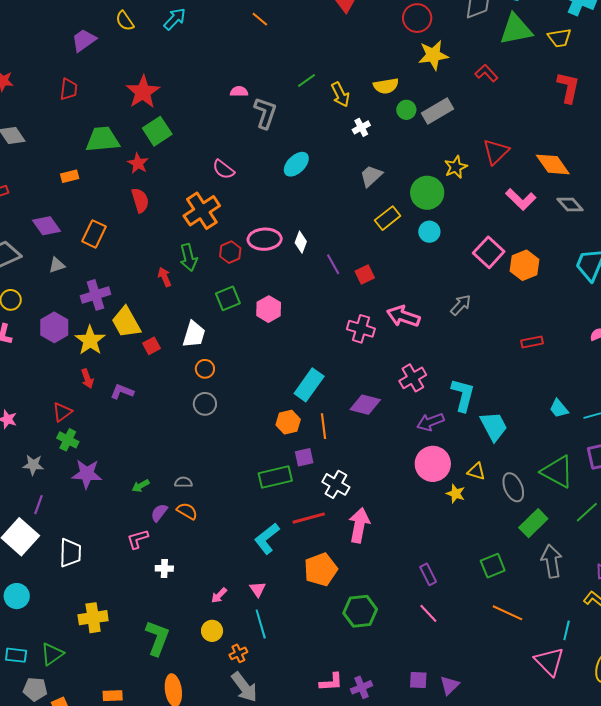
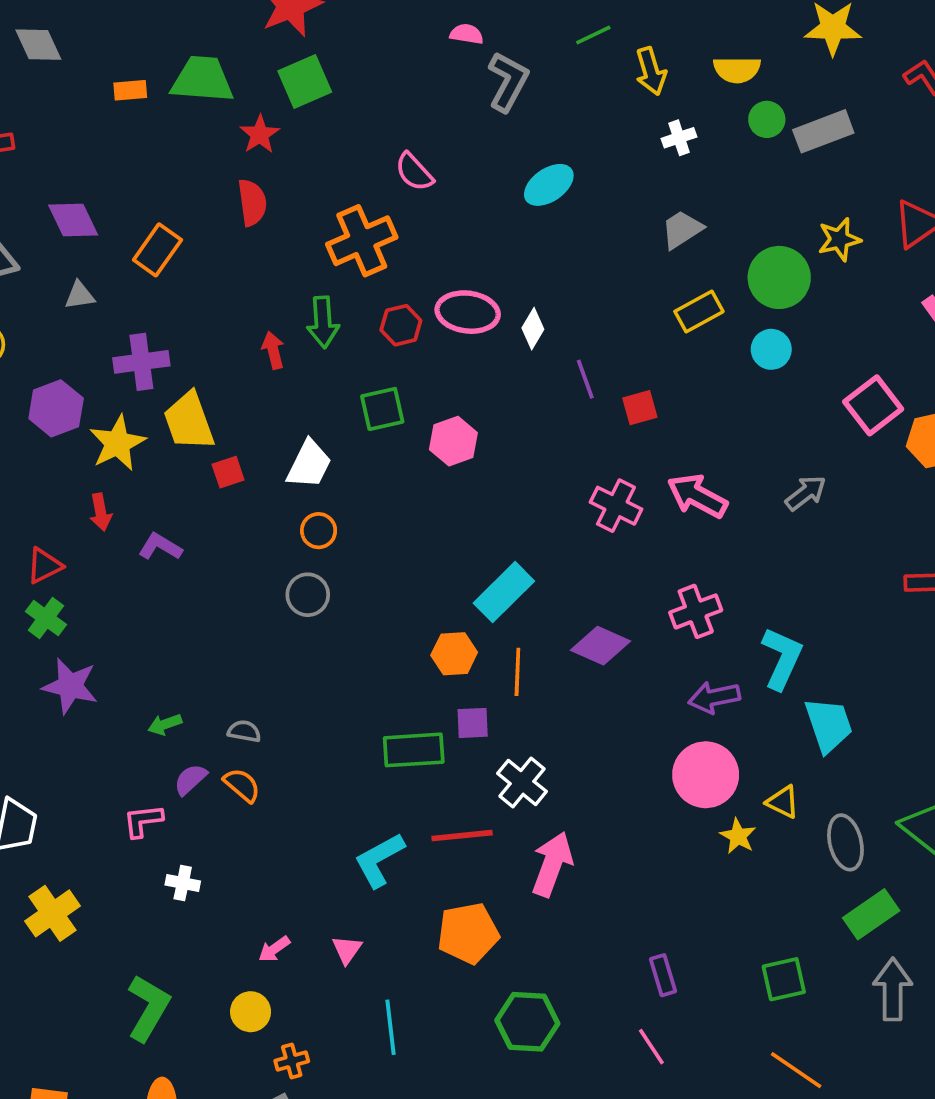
orange rectangle: (70, 176) -> (130, 90), moved
yellow cross: (93, 618) -> (53, 913), moved, turned -36
cyan line: (261, 624) -> (391, 1027), moved

